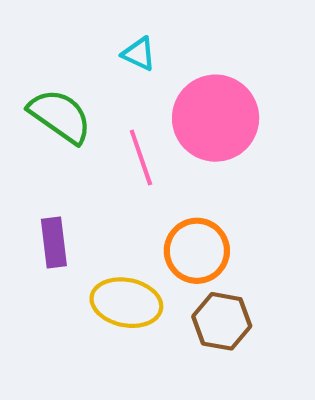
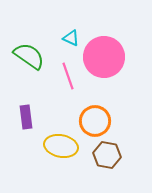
cyan triangle: (139, 54) -> (71, 38), moved

